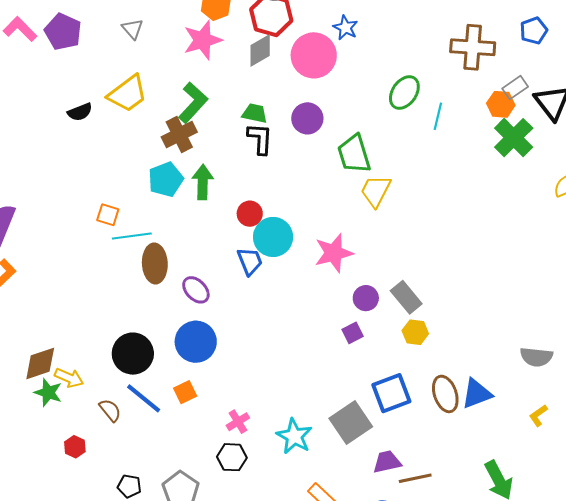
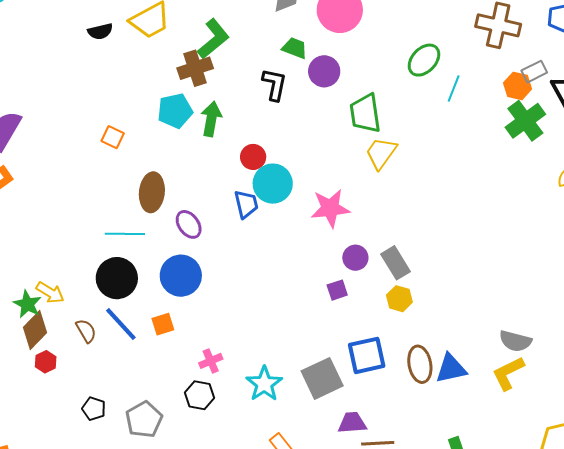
green trapezoid: (255, 113) -> (295, 48), moved
cyan line: (132, 236) -> (125, 234), moved
brown diamond: (40, 363) -> (35, 330), moved, turned -36
yellow L-shape: (538, 415) -> (508, 373), moved, size x1.6

